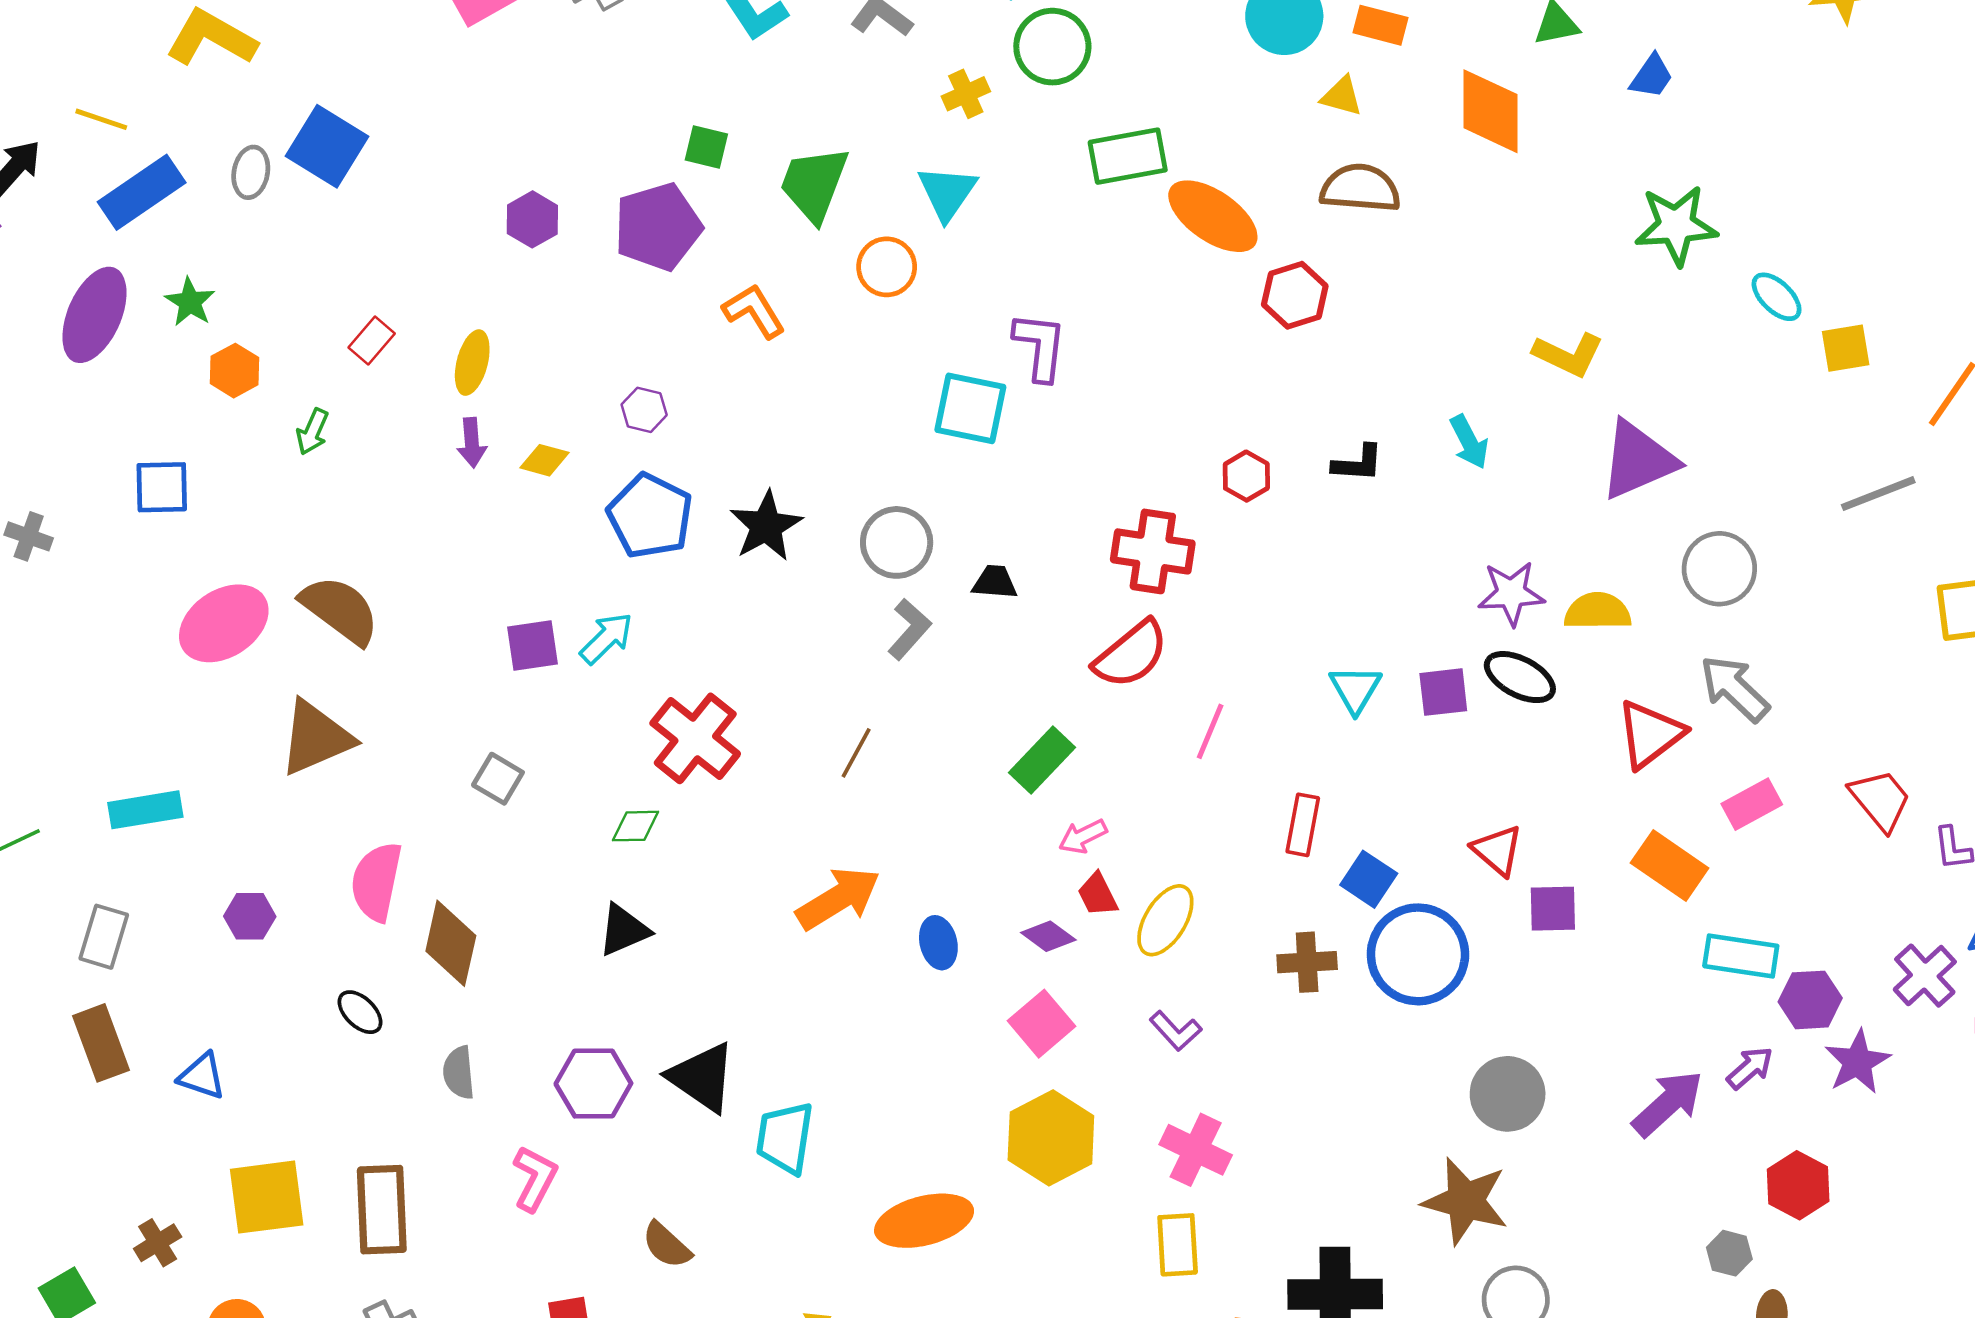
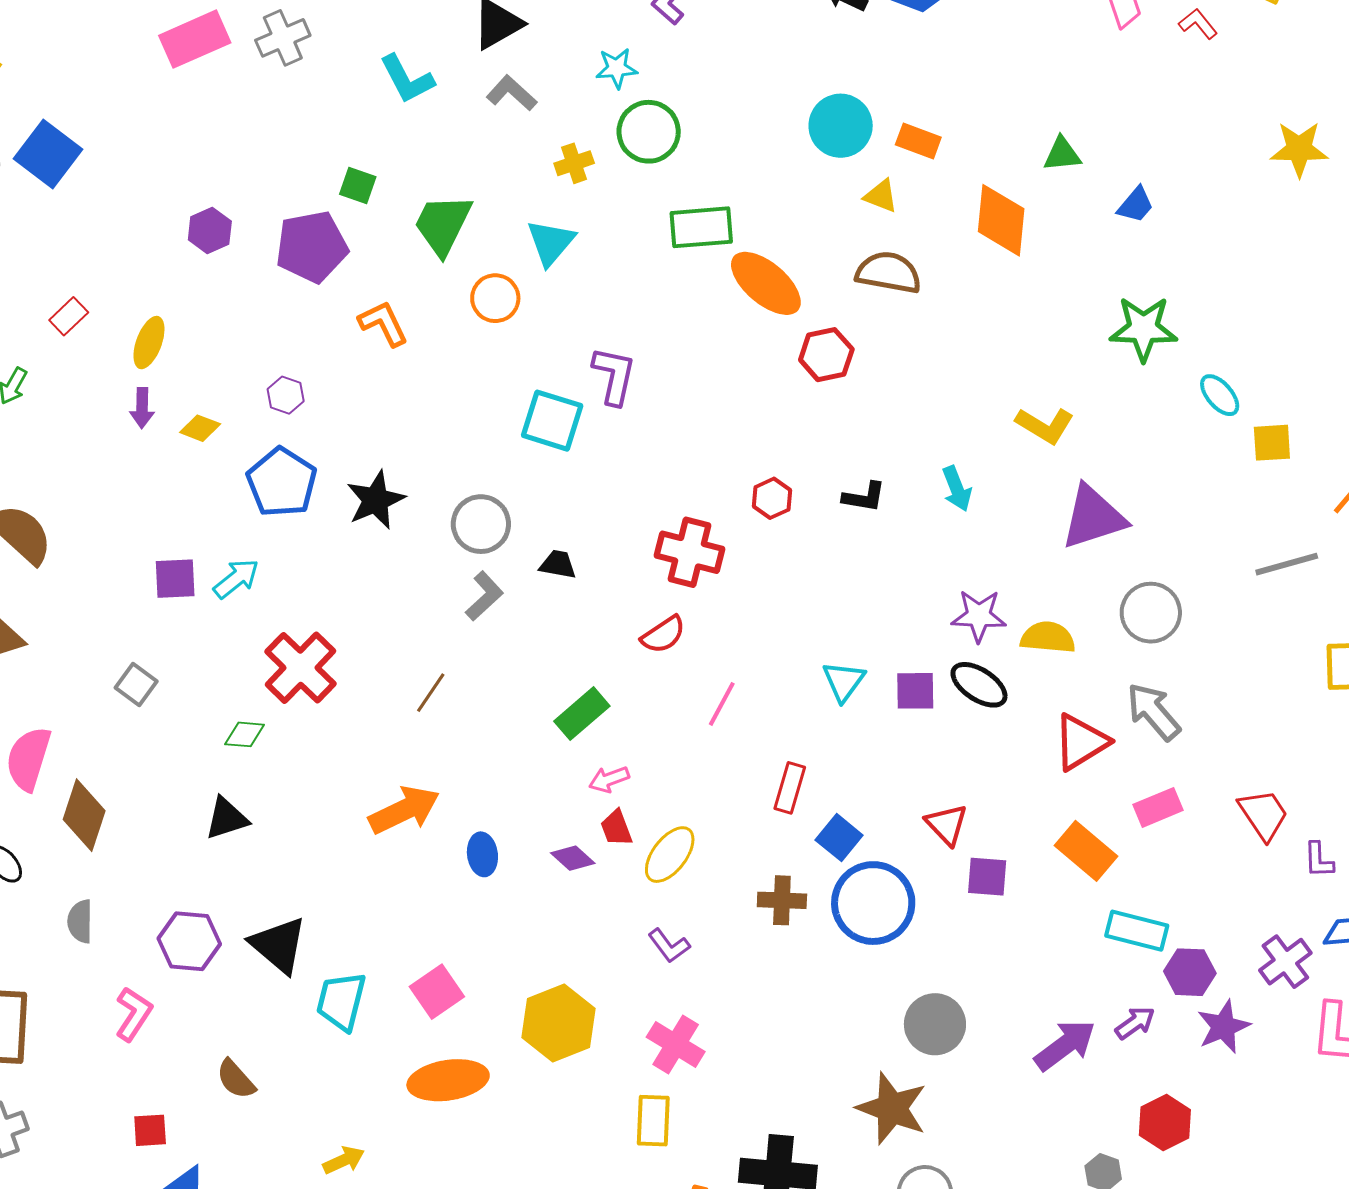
red semicircle: (1131, 654) -> (663, 635), size x0.7
pink square: (1041, 1024) -> (437, 992), moved

